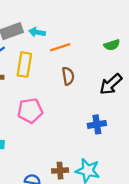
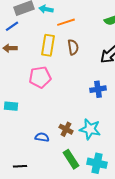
yellow rectangle: (24, 65) -> (48, 45), moved
brown cross: (60, 171) -> (66, 129), turned 32

